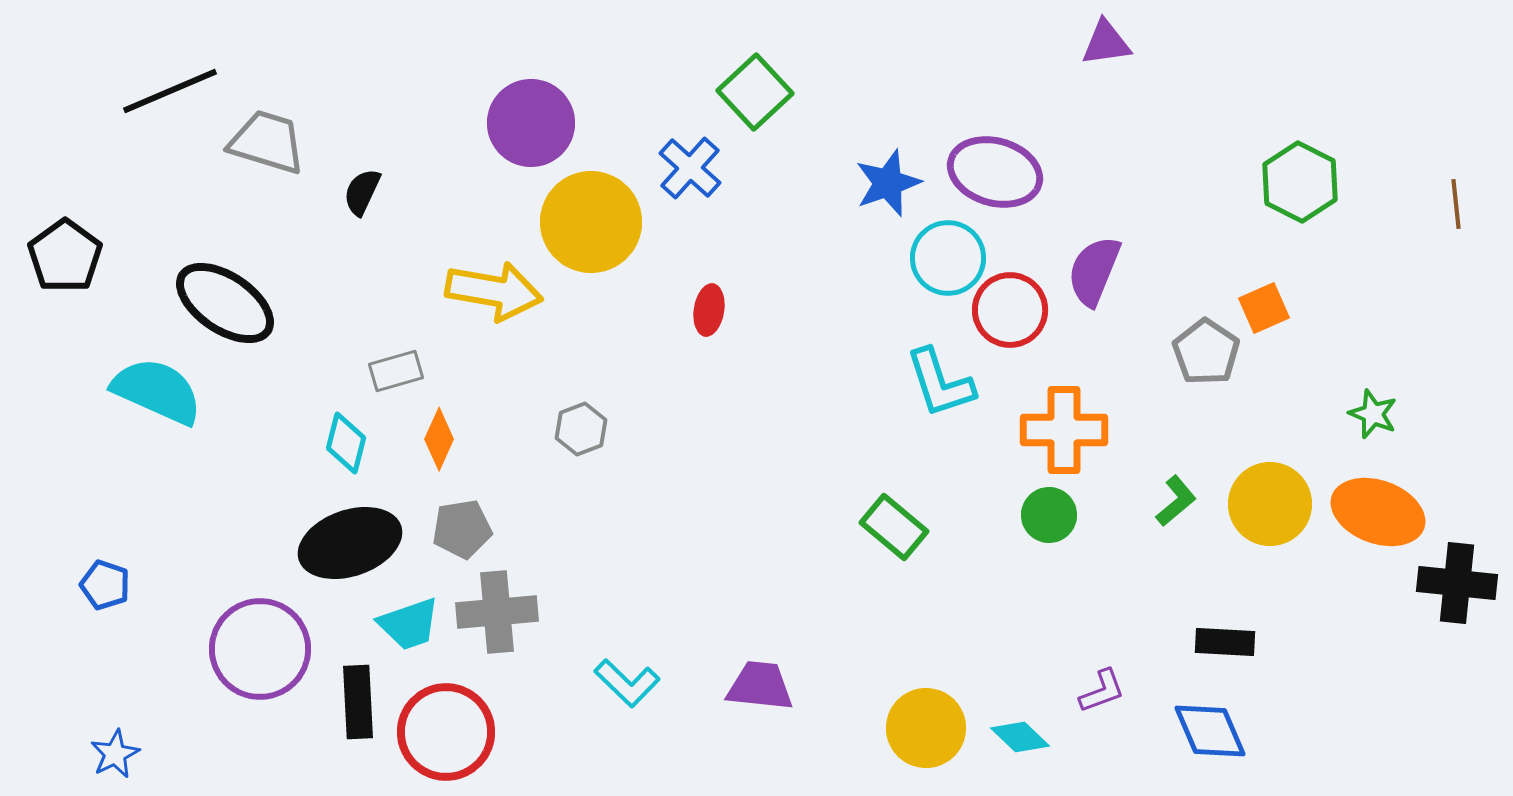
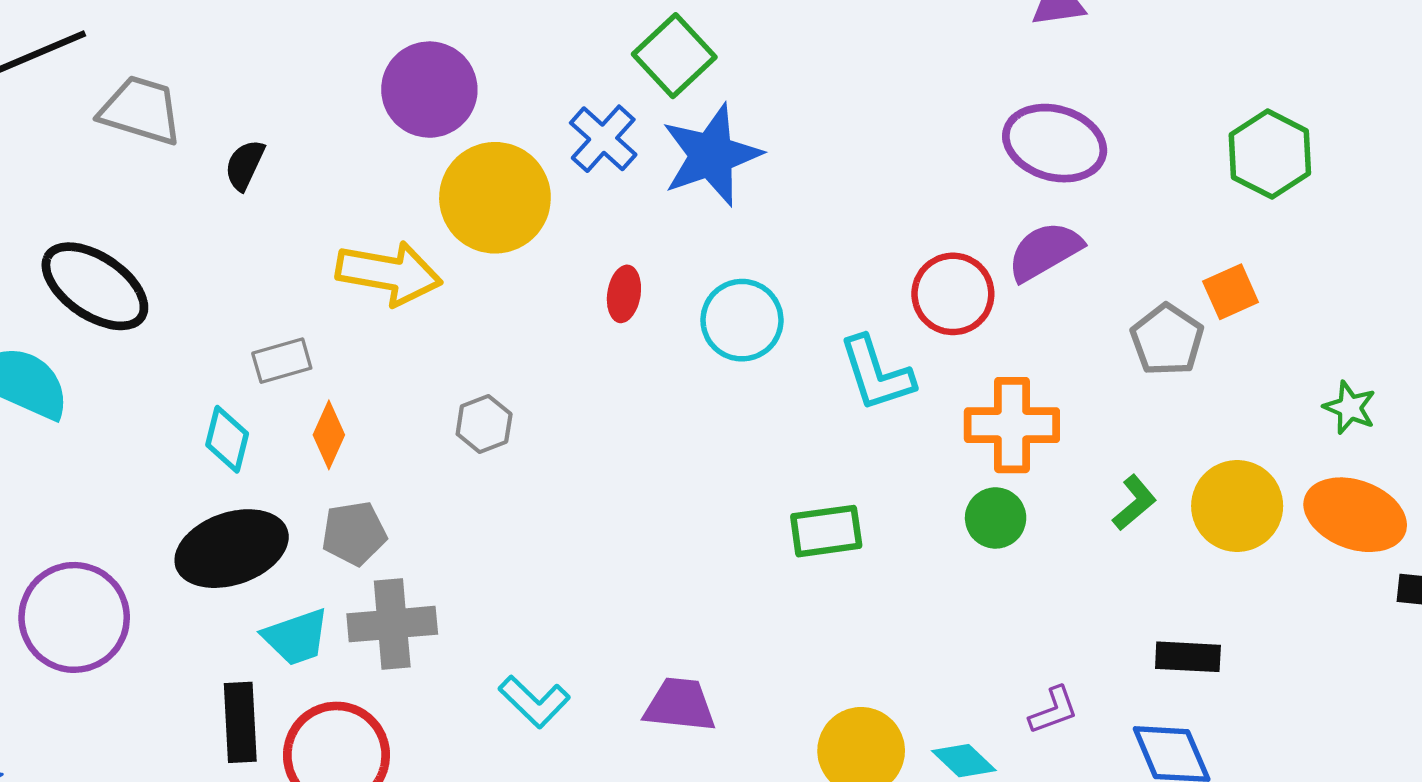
purple ellipse: (995, 172) -> (1055, 143), moved
blue star: (888, 183) -> (711, 155), moved, size x1.4
cyan circle: (948, 258) -> (742, 320), moved
purple semicircle: (1094, 271) -> (1045, 251), turned 38
green rectangle: (894, 527) -> (826, 531), turned -48
purple circle: (260, 649) -> (74, 617), moved

